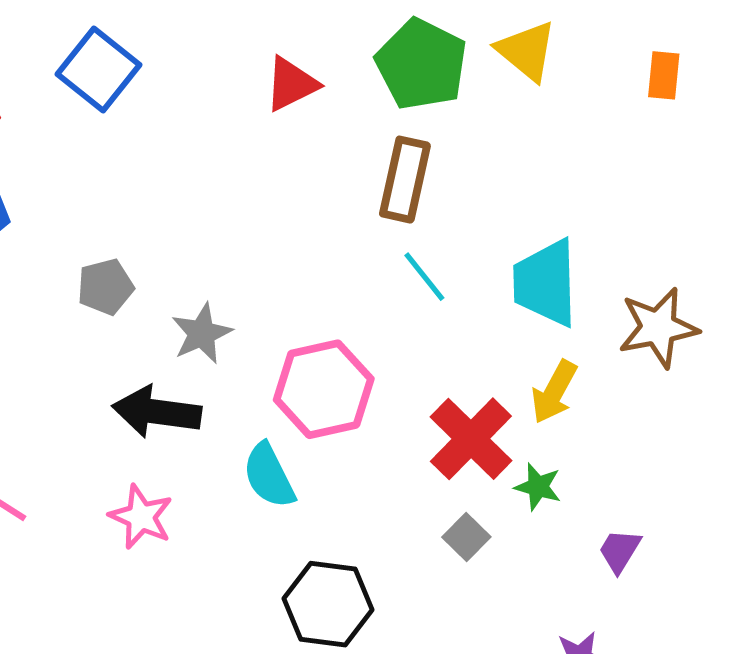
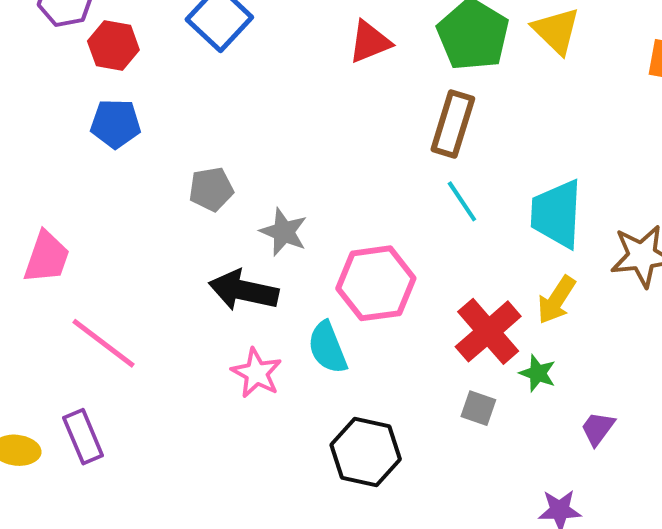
gray star: (202, 334) -> (284, 232), turned -30
pink star: (141, 517) -> (257, 373), moved
gray square: (466, 537) -> (478, 408), turned -30

